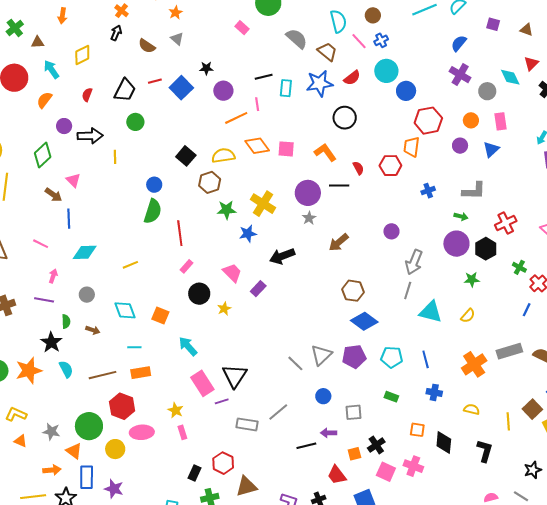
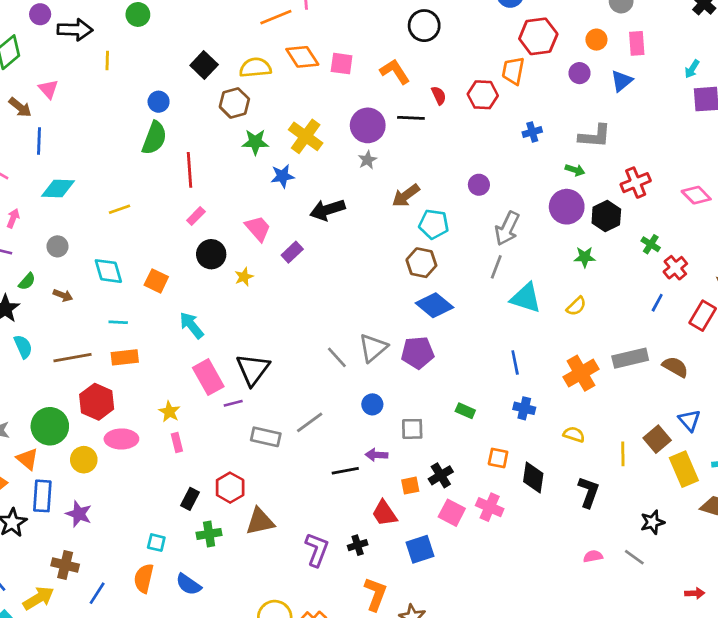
green semicircle: (66, 321) -> (27, 281), turned 40
cyan pentagon: (392, 357) -> (434, 224), moved

